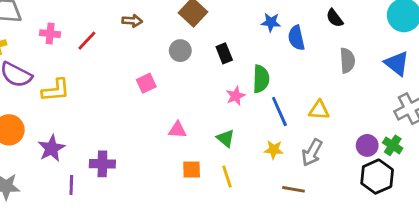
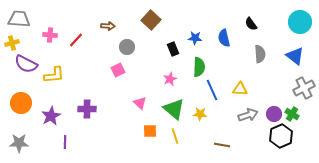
blue star: (271, 22) -> (195, 38), moved
gray circle: (180, 51) -> (127, 47), moved
pink star: (235, 96) -> (170, 79), moved
pink triangle: (177, 130) -> (140, 103), turned 40
green triangle: (226, 138) -> (174, 109), size x1.6
yellow star: (274, 150) -> (200, 114), moved
gray arrow: (312, 153) -> (248, 115), moved, turned -138
purple cross: (102, 164) -> (87, 109), moved

